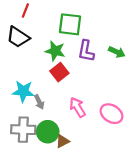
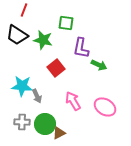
green square: (70, 24) -> (66, 23), size x0.7
green star: (55, 51) -> (43, 40), moved
green arrow: (117, 52) -> (99, 65), moved
gray cross: (23, 130) -> (22, 122), size x0.7

